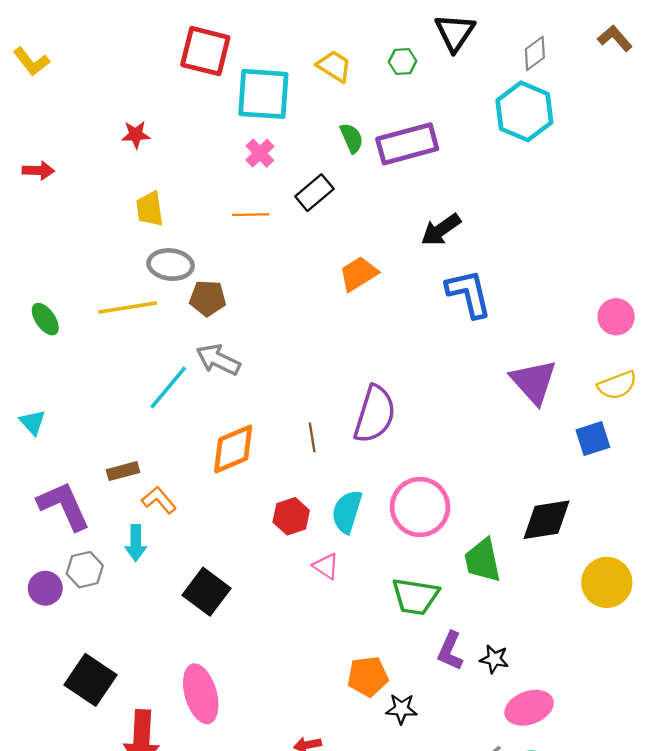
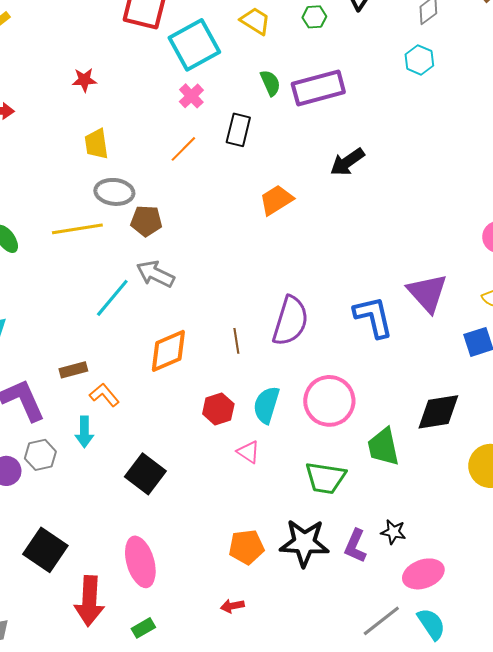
cyan square: (263, 94) -> (194, 45), turned -33
cyan hexagon: (524, 111) -> (419, 60), size x0.6
black rectangle: (314, 193) -> (238, 130), turned -36
orange line: (251, 215) -> (183, 149), turned -44
blue L-shape: (469, 294) -> (373, 317), moved
purple L-shape: (450, 651) -> (355, 546), moved
orange pentagon: (368, 676) -> (246, 547), moved
black star: (401, 709) -> (304, 543), moved, size x1.8

